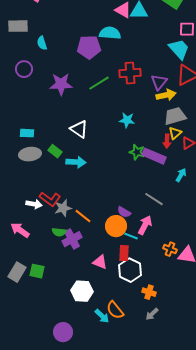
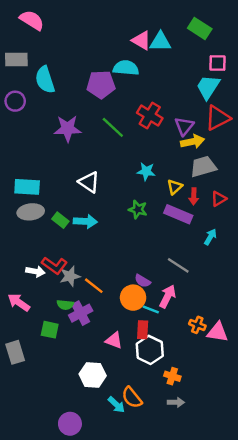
cyan semicircle: (42, 43) -> (45, 80), size x1.6
cyan trapezoid: (179, 49) -> (208, 87), turned -105
purple circle: (24, 69) -> (15, 101), moved
red cross: (130, 73) -> (150, 115), turned 35
green line: (99, 83) -> (113, 127), turned 75
cyan rectangle: (27, 133) -> (27, 187), size x1.5
yellow triangle: (175, 133) -> (175, 187), moved
green rectangle: (55, 151) -> (60, 220), moved
green star: (137, 152) -> (138, 209), moved
green square: (37, 271) -> (50, 330), moved
gray rectangle: (17, 272) -> (15, 352), turned -48
gray arrow: (152, 314) -> (176, 402), turned -136

